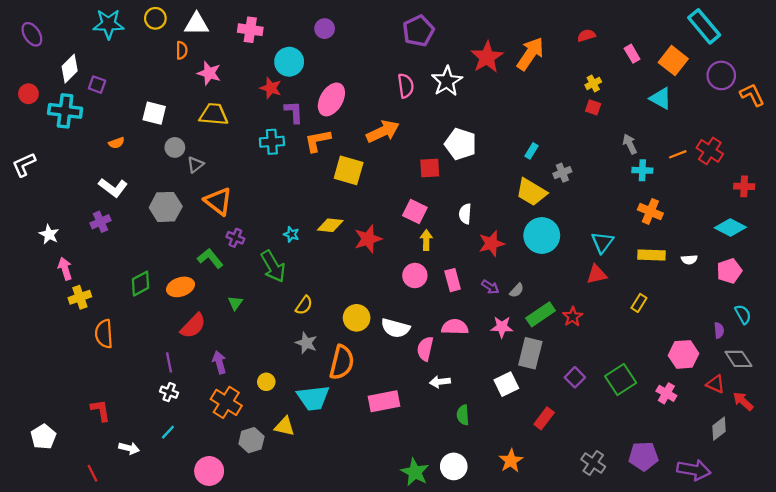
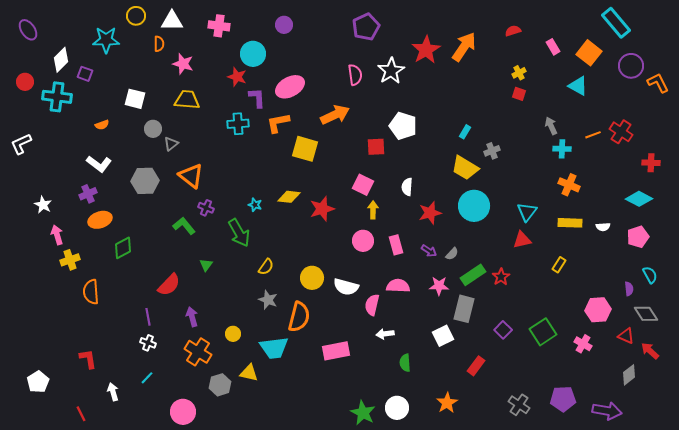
cyan star: (108, 24) -> (106, 40), moved
pink ellipse: (331, 99) -> (290, 87), turned 32
orange ellipse: (181, 287) -> (100, 220), moved
white arrow: (129, 448) -> (113, 392), turned -120

